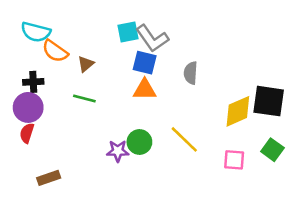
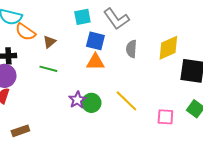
gray L-shape: (152, 38) -> (116, 19), moved
yellow diamond: (238, 111) -> (168, 48), moved
purple star: (118, 151) -> (77, 100), moved, turned -30

